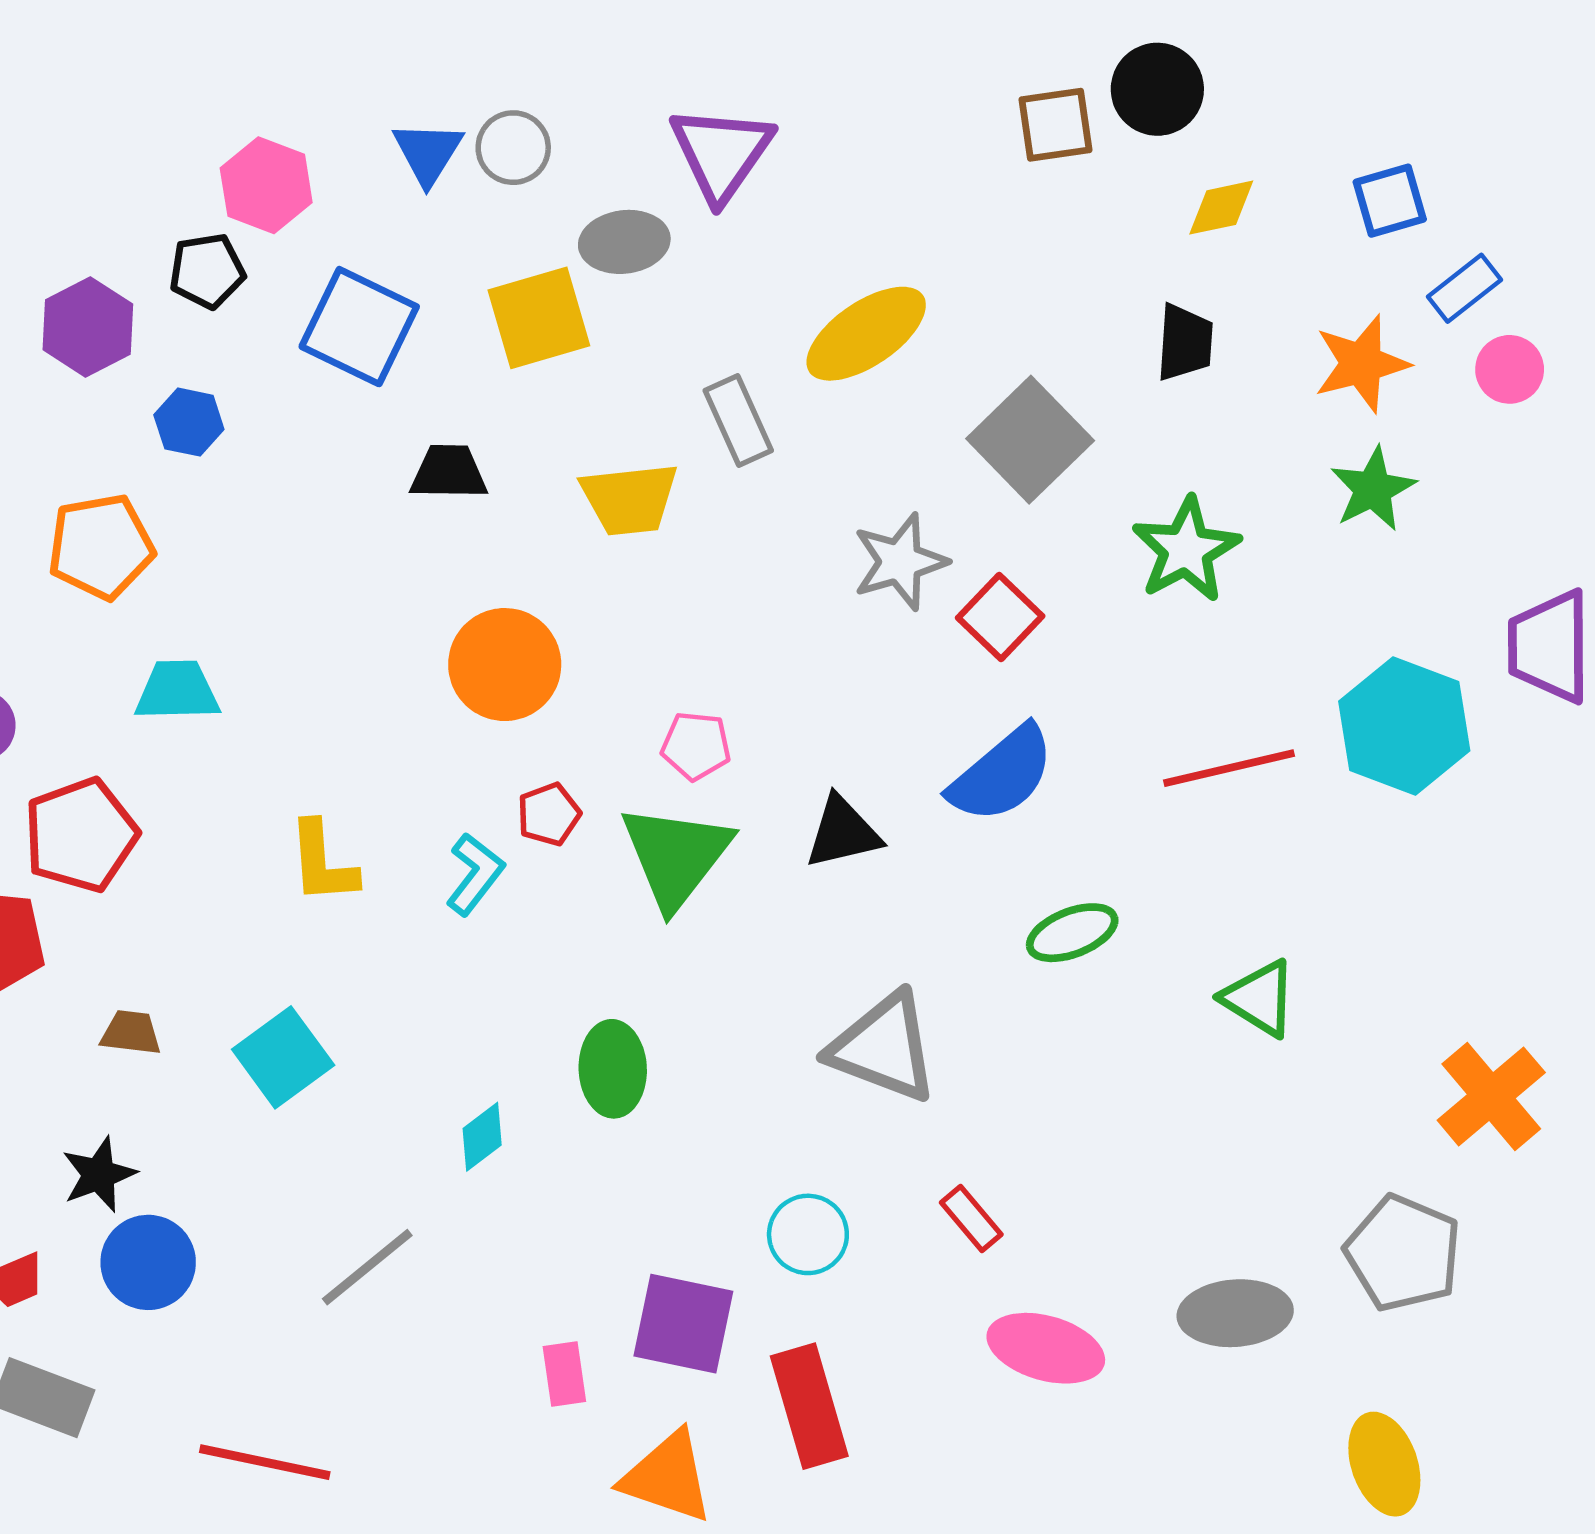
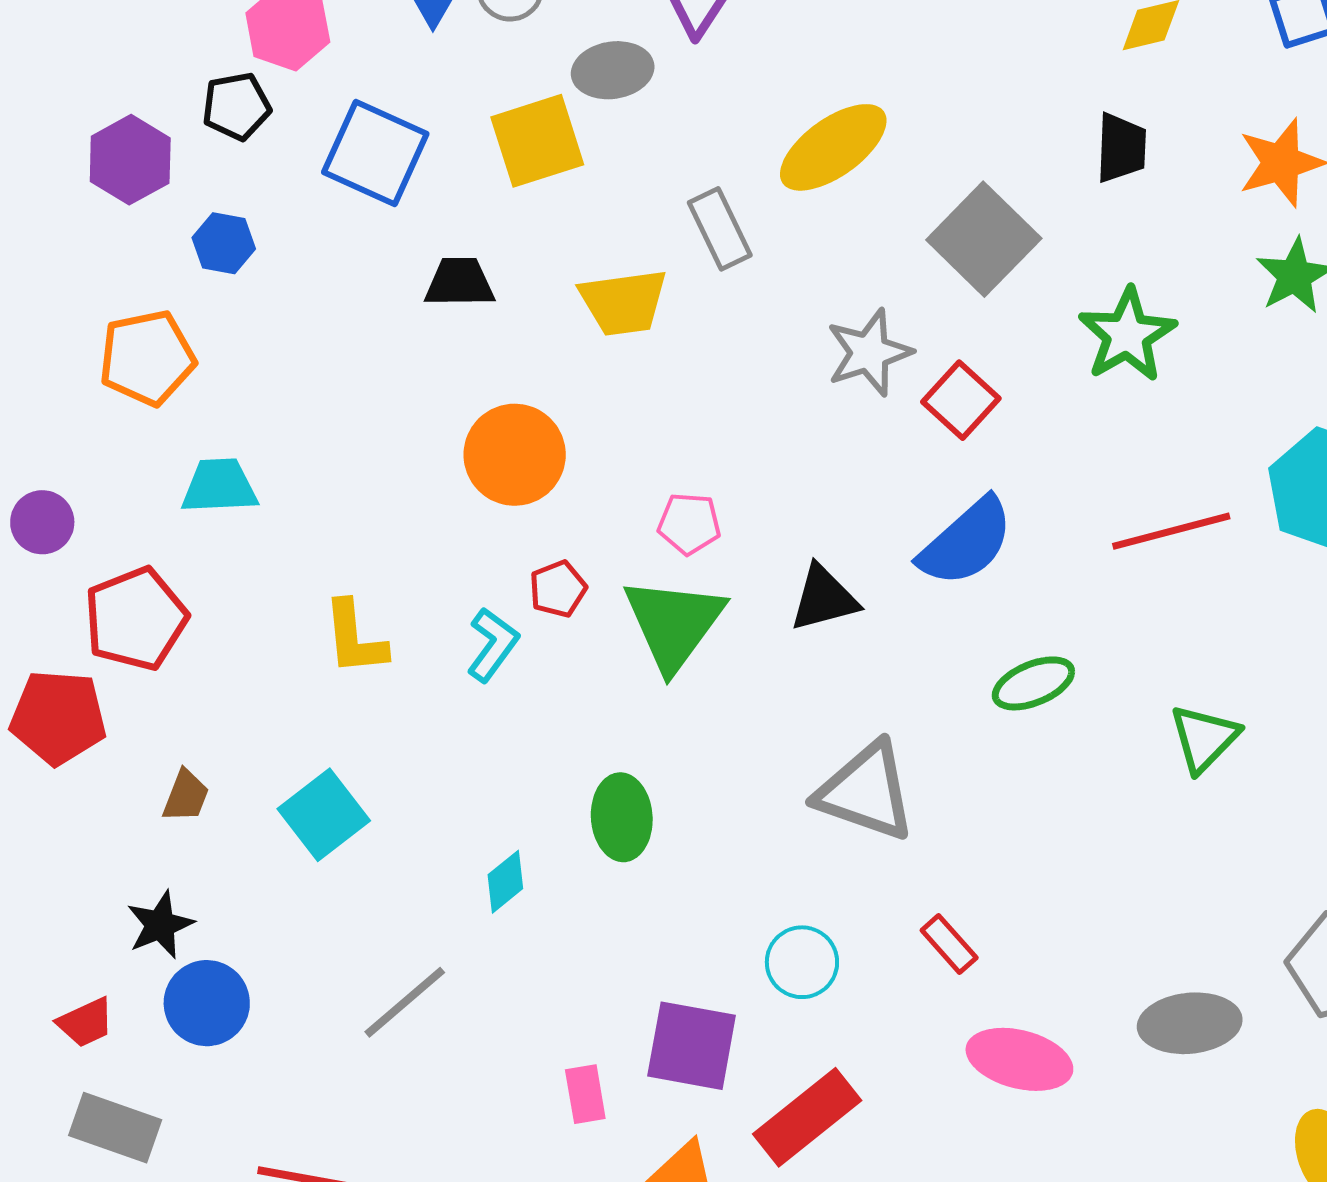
green triangle: (1259, 998) -> (1204, 738), turned 44
brown trapezoid: (131, 1033) -> (186, 796), turned 106
red rectangle: (809, 1406) -> (807, 1117), turned 69

